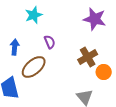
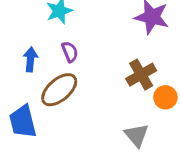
purple semicircle: (50, 42) -> (70, 52), moved

